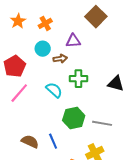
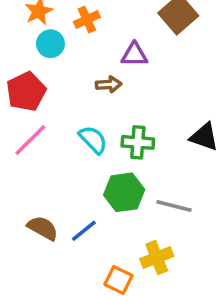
cyan circle: (43, 49) -> (50, 44), moved
green cross: (78, 79) -> (138, 142), moved
blue line: (53, 141) -> (84, 231), turned 70

